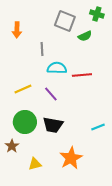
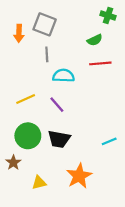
gray square: (65, 21) -> (45, 24), moved
red line: (82, 75) -> (100, 63), moved

